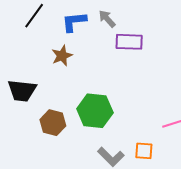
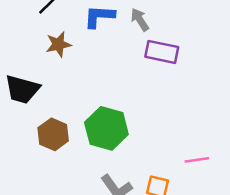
brown star: (62, 56) -> (58, 44), moved

